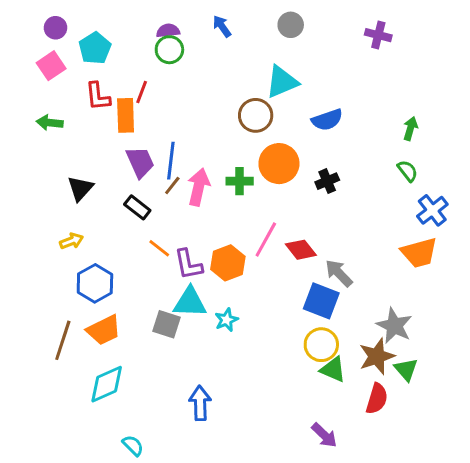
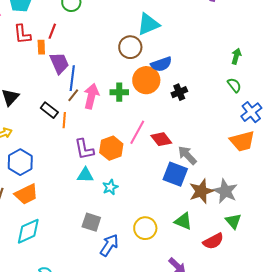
orange rectangle: (126, 115) -> (41, 47), size x0.6
blue semicircle: (327, 120) -> (161, 64), moved
purple trapezoid: (140, 162) -> (59, 63), moved
orange line: (159, 248) -> (64, 120), moved, turned 56
cyan triangle: (190, 302) -> (85, 175), size x0.7
gray square: (167, 324) -> (91, 222), moved
yellow circle: (321, 345) -> (145, 228), moved
brown star: (377, 356) -> (201, 191), moved
red semicircle: (377, 399) -> (213, 241), turned 45
blue arrow: (200, 403) -> (109, 245), moved, turned 35

